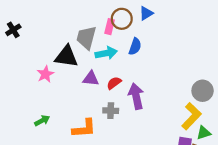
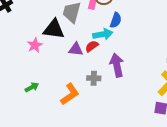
cyan arrow: (106, 53) -> (103, 34), moved
red semicircle: (114, 83) -> (92, 46), moved
orange L-shape: (84, 128) -> (70, 94), turned -30

